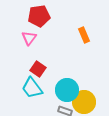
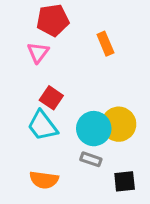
orange rectangle: (84, 35) -> (105, 44), moved
yellow circle: (84, 102) -> (119, 124), moved

